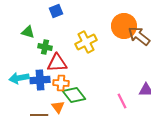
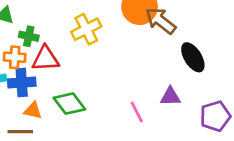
orange cross: (61, 83) -> (15, 57), moved
orange triangle: (58, 107) -> (33, 111), moved, turned -40

